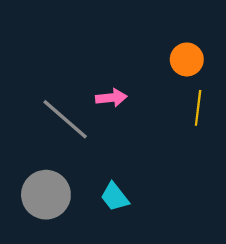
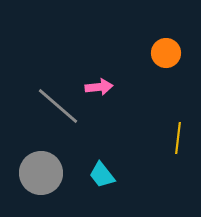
yellow line: (198, 108) -> (178, 138), moved

